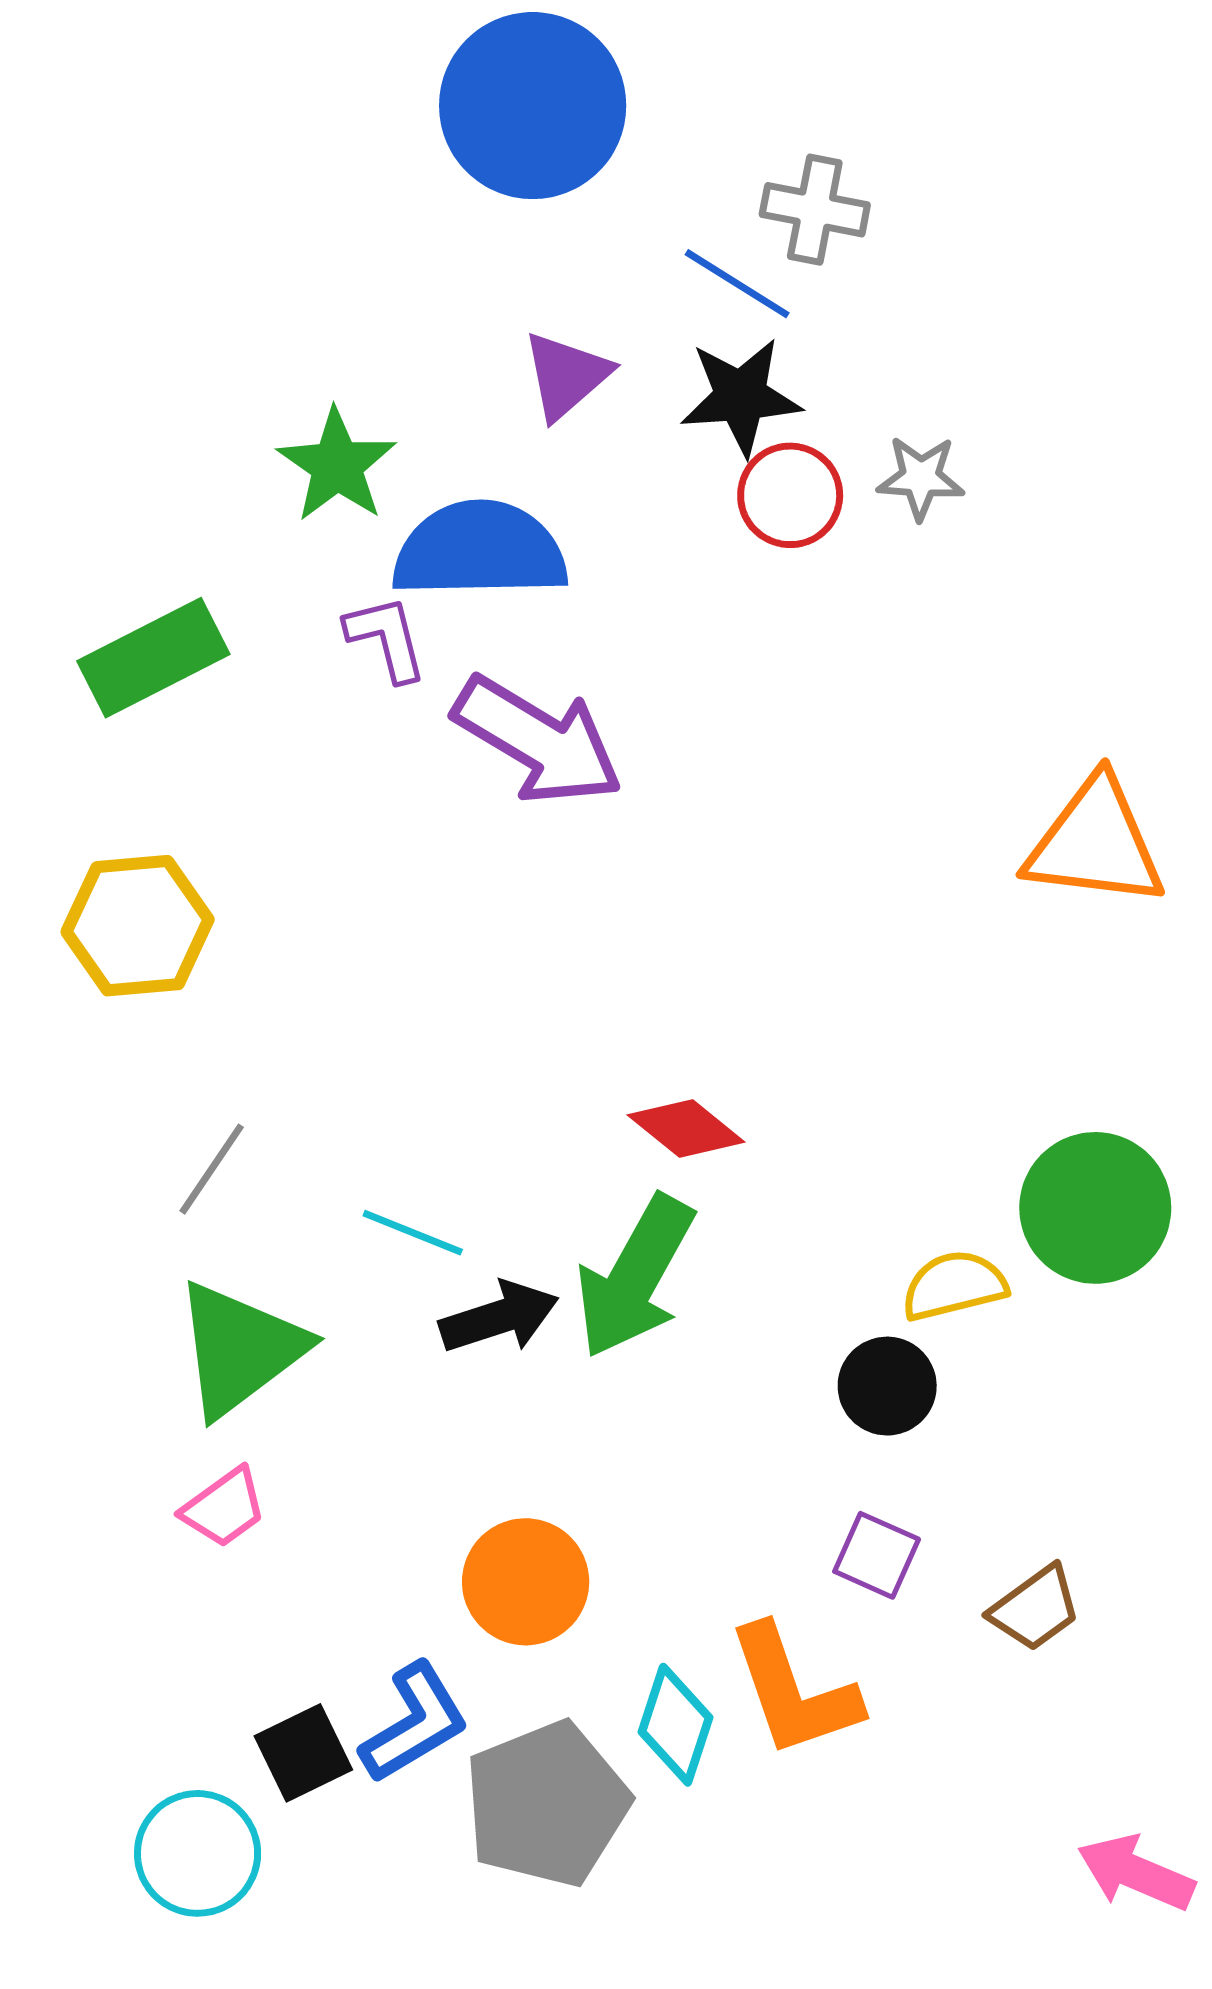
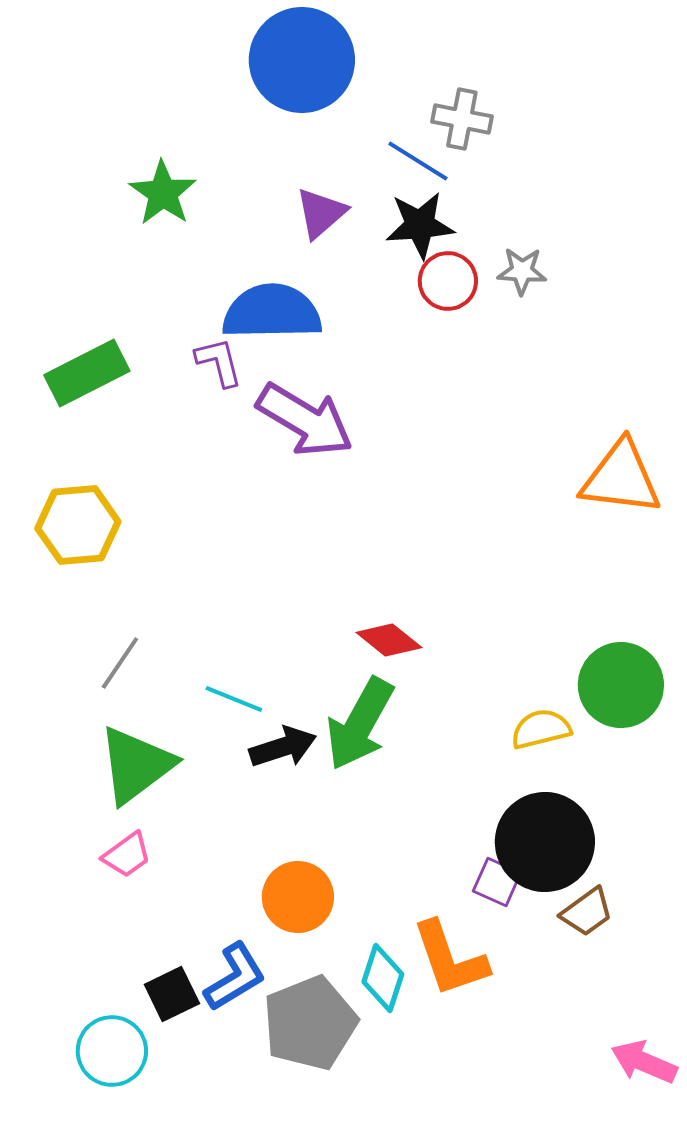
green star: (337, 465) -> (163, 193), moved
black circle: (887, 1386) -> (545, 842), moved, size x1.8

